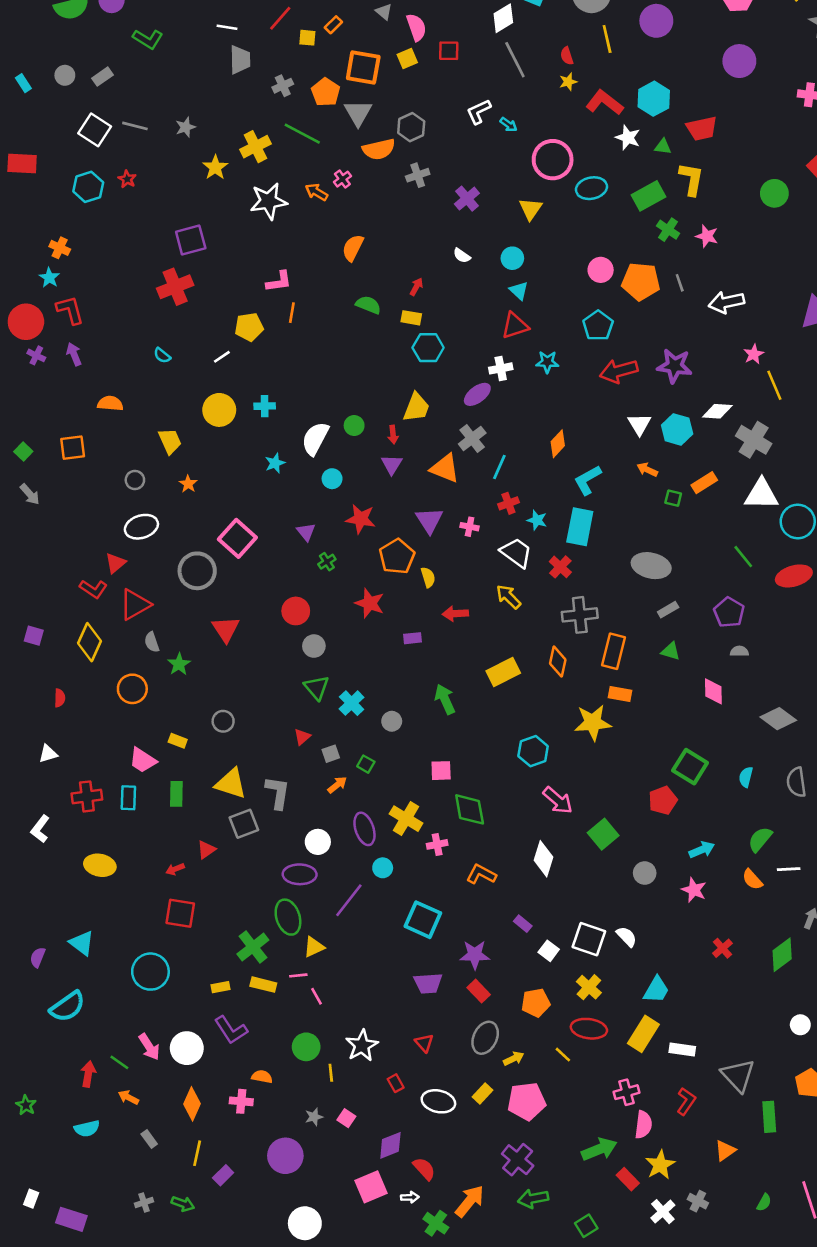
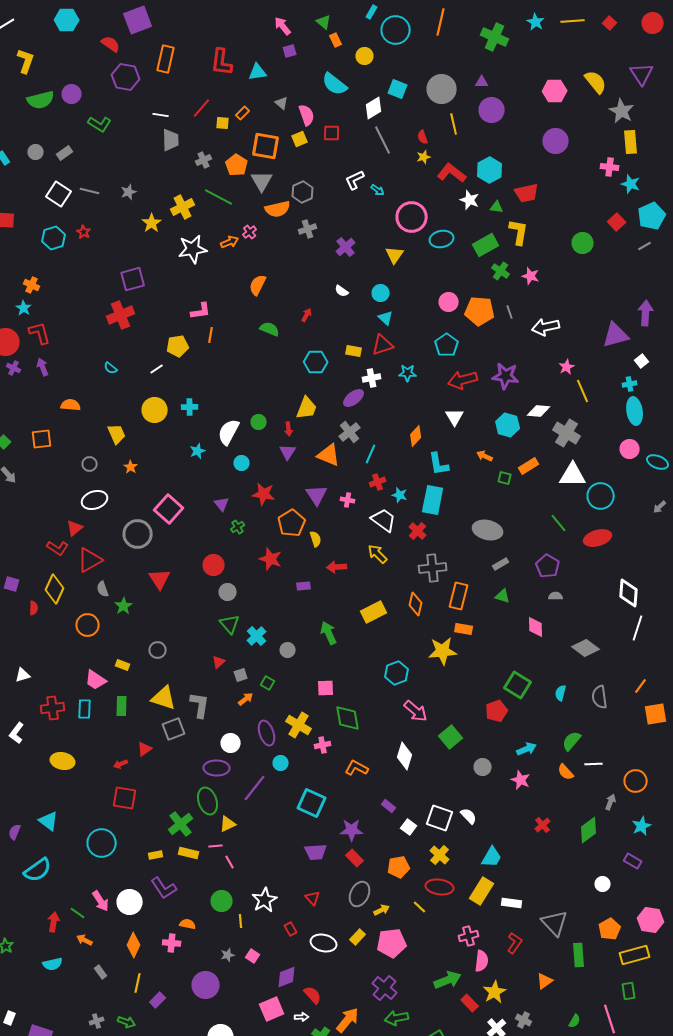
orange arrow: (316, 192) -> (230, 242), turned 126
yellow rectangle: (411, 318) -> (354, 351), moved
white triangle: (639, 424) -> (455, 417), moved
cyan L-shape: (588, 480) -> (439, 464), turned -70
red semicircle: (60, 698) -> (34, 608), moved

